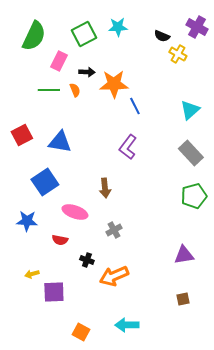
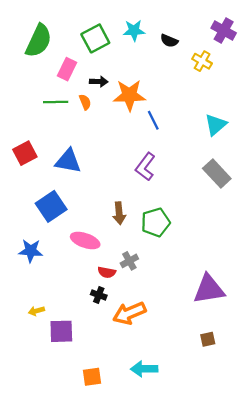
black semicircle: (162, 36) -> (169, 41), moved
green pentagon: (194, 196) -> (156, 222), moved
red semicircle: (60, 240) -> (107, 272), moved
purple triangle: (184, 255) -> (209, 289), size x1.4
orange square: (81, 332) -> (92, 377), turned -36

